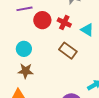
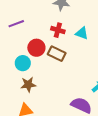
red circle: (42, 20) -> (36, 48), moved
brown rectangle: (68, 51) -> (57, 54), moved

